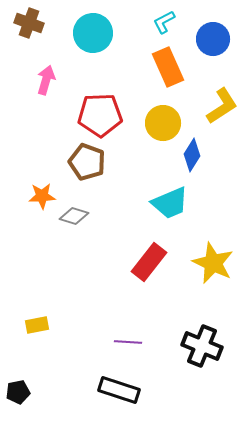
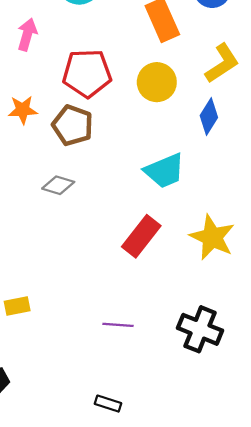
blue diamond: (192, 155) -> (209, 117), moved
orange star: (42, 196) -> (23, 110), moved
black rectangle: (119, 390) -> (108, 404), moved, size x0.6

